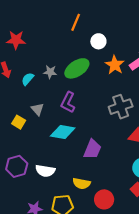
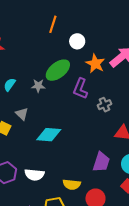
gray star: (50, 72) -> (38, 86), moved
purple L-shape: (68, 102) -> (80, 88), moved
gray cross: (121, 107) -> (104, 105), size x0.6
purple trapezoid: (92, 149) -> (101, 162), moved

